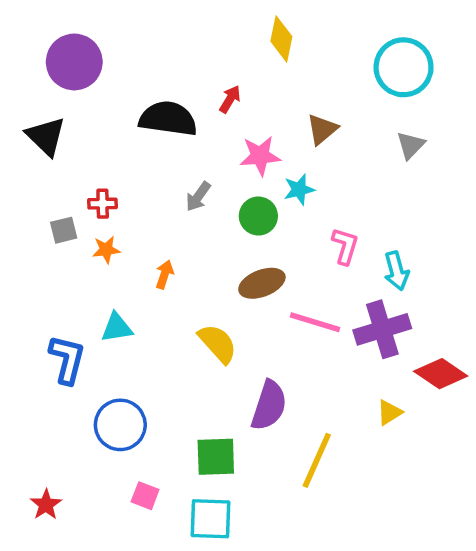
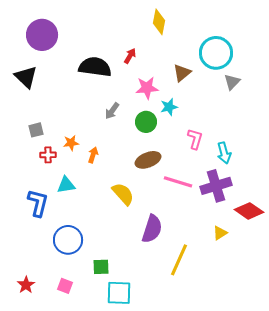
cyan circle: (404, 67) -> (216, 53), moved
red cross: (103, 204) -> (48, 155), moved
orange star: (106, 250) -> (71, 143), moved
green square: (216, 457) -> (101, 267), moved, size x0.7
pink square: (145, 496) -> (65, 286), moved

